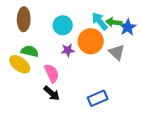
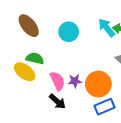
brown ellipse: (24, 19) -> (29, 26), turned -40
orange circle: (91, 41) -> (98, 84), moved
purple star: (68, 50) -> (75, 81), moved

